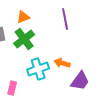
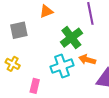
green cross: (24, 39) -> (71, 38), moved

